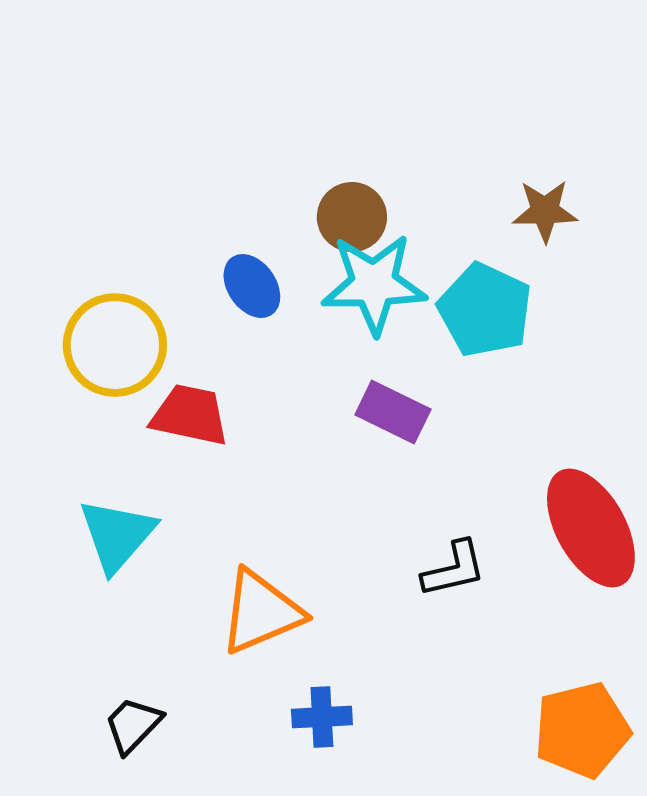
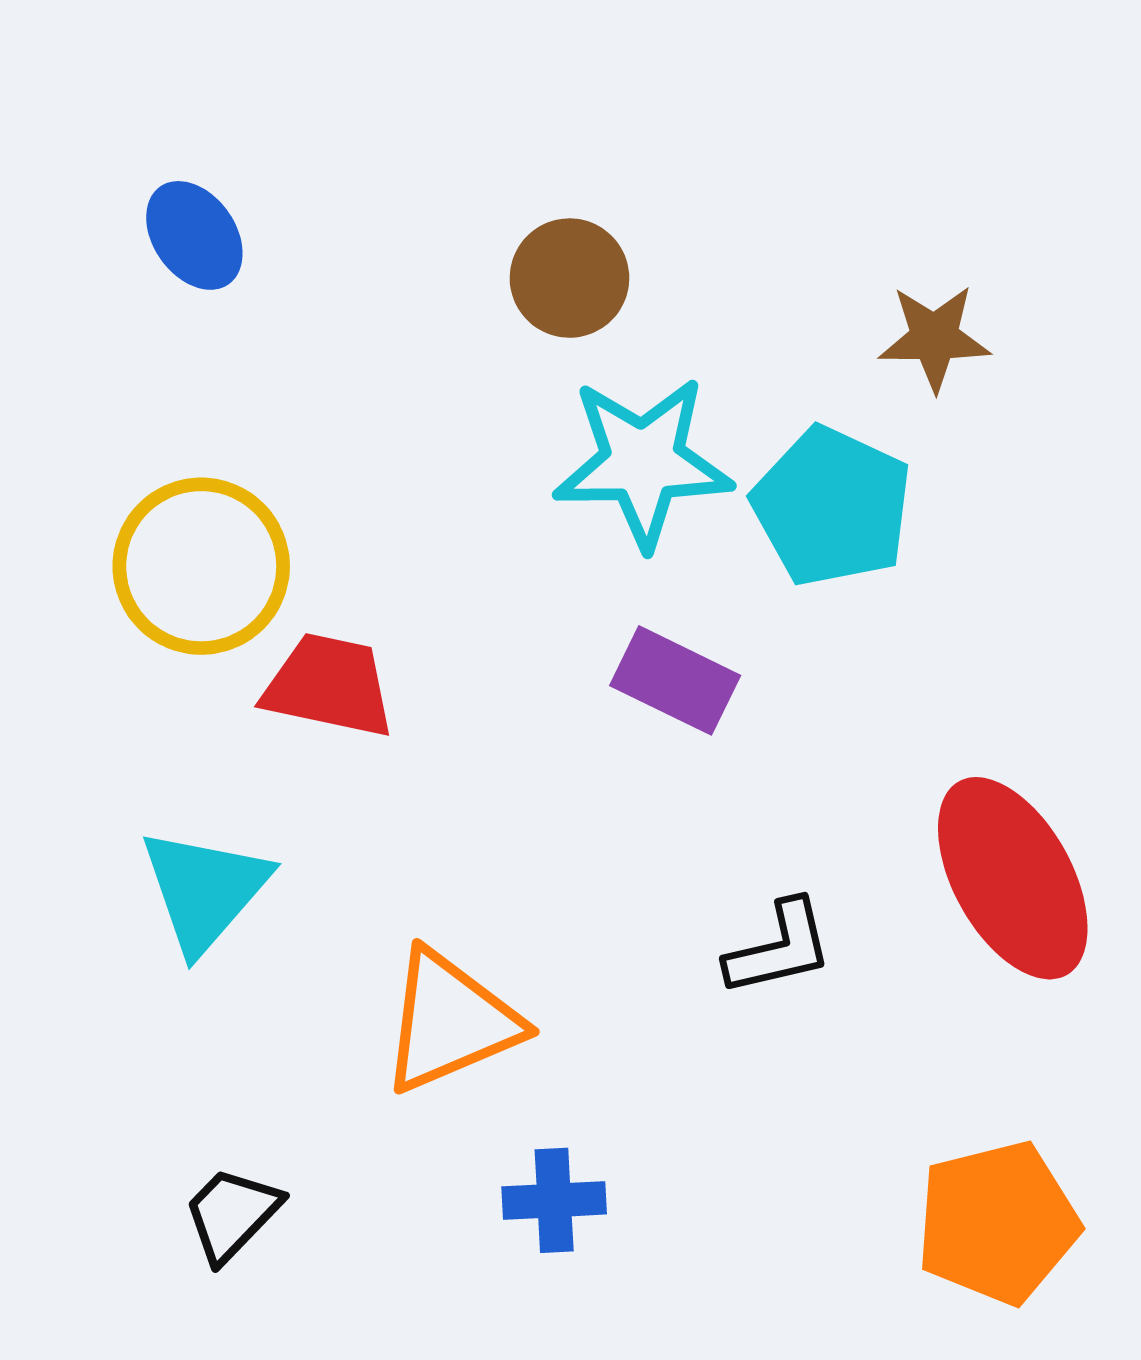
brown circle: (352, 217) -> (569, 278), moved
blue ellipse: (252, 286) -> (194, 235), moved

